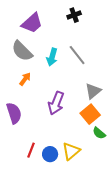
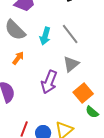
gray triangle: (93, 91) -> (71, 64), moved

